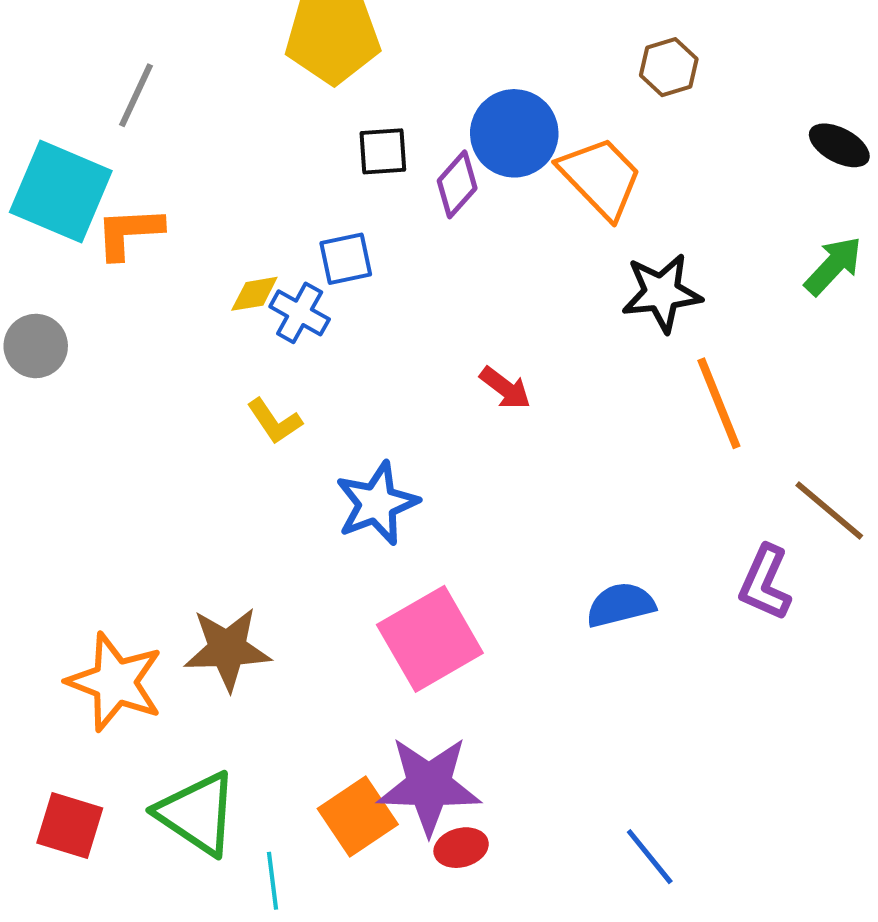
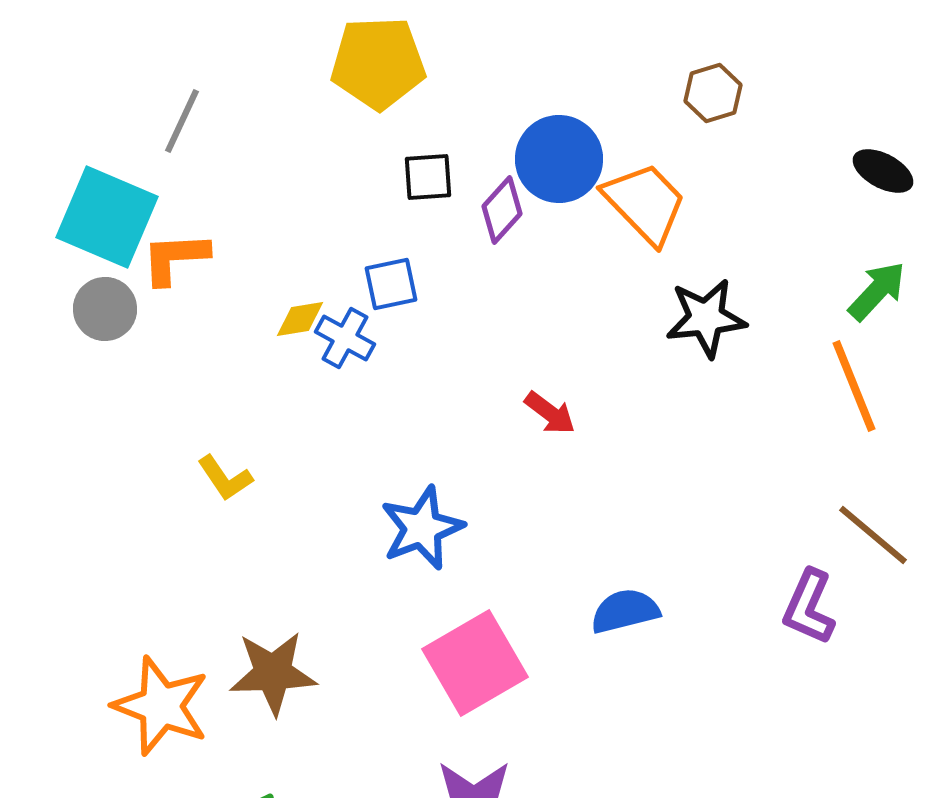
gray circle: (36, 346) -> (105, 309), moved
orange line: (719, 403) -> (854, 386), moved
yellow L-shape: (274, 421) -> (225, 478), moved
blue semicircle: (621, 605) -> (625, 611), moved

